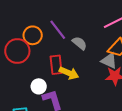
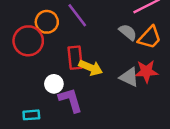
gray semicircle: (79, 43) -> (128, 32), moved
gray triangle: (109, 61) -> (129, 77), moved

